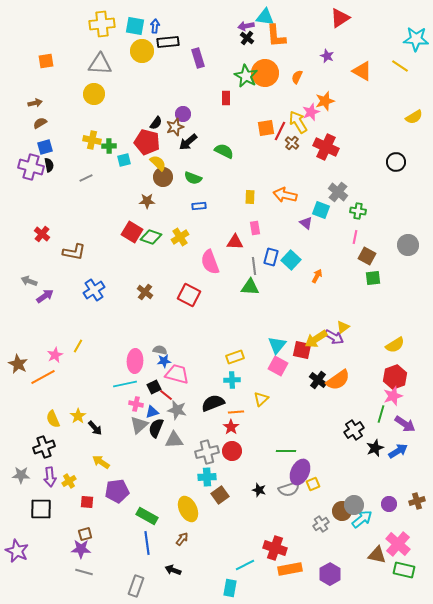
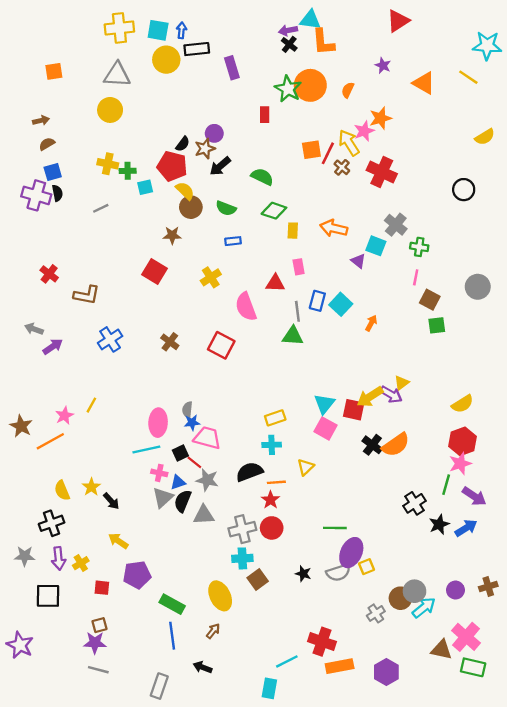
green diamond: (151, 237) -> (274, 211), moved
gray semicircle: (160, 350) -> (187, 410), turned -96

